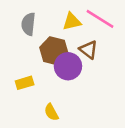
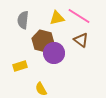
brown triangle: (88, 50) -> (81, 40), moved

